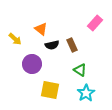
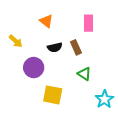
pink rectangle: (95, 23) -> (89, 23), moved, turned -42
orange triangle: (41, 29) -> (46, 21), moved
cyan star: (86, 93) -> (104, 99), moved

